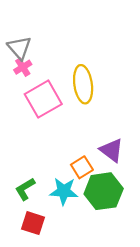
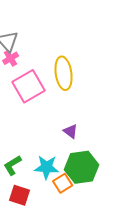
purple triangle: (112, 150) -> (71, 131), moved, size x0.7
orange square: (82, 167) -> (63, 183), moved

